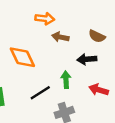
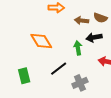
brown arrow: (60, 37) -> (82, 20), moved
green arrow: (66, 80) -> (78, 48), moved

